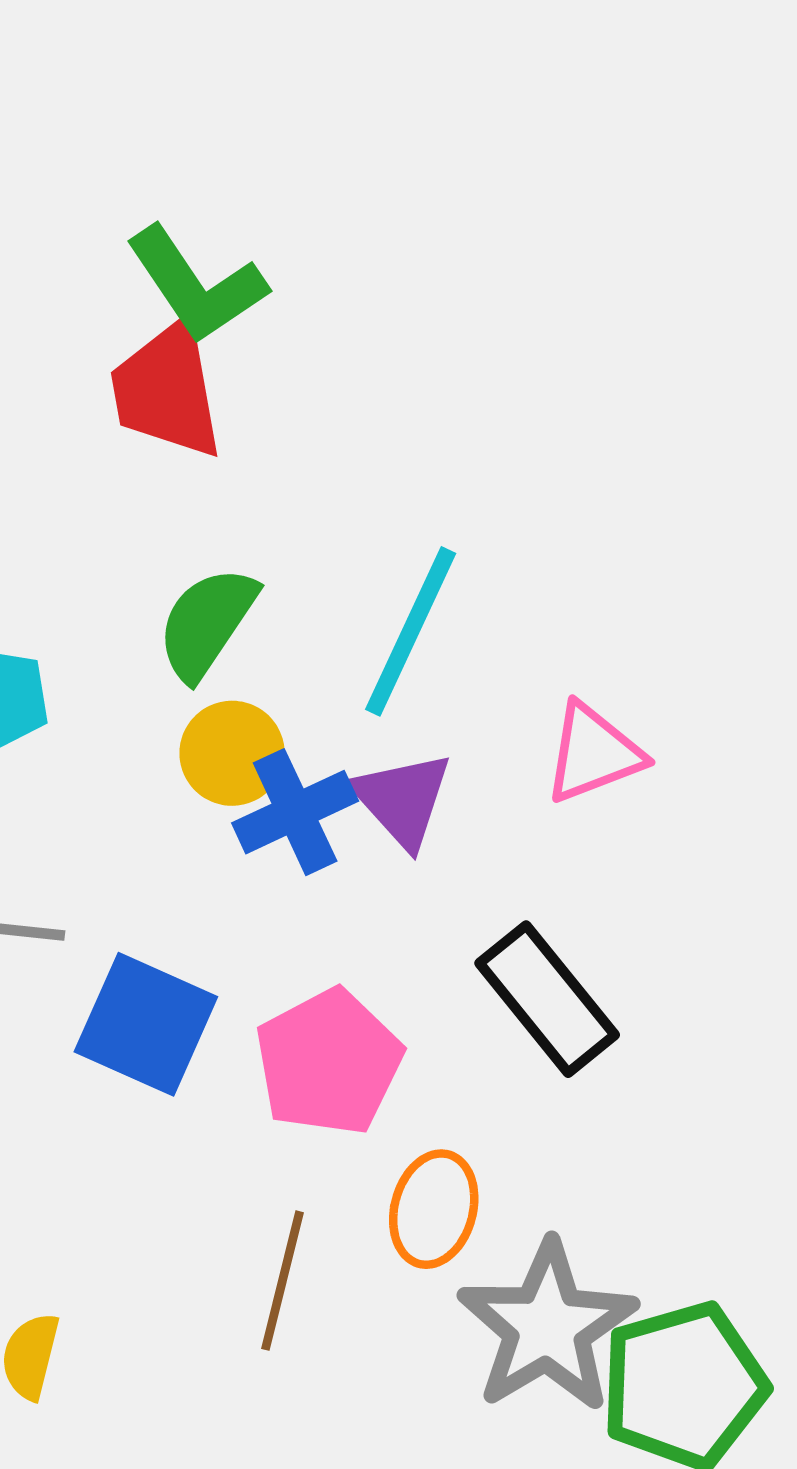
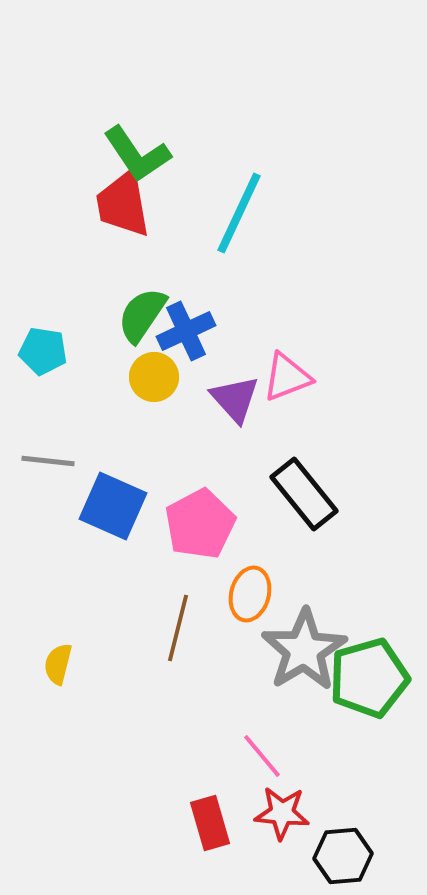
cyan line: (411, 631) -> (239, 213), moved
pink triangle: (593, 753) -> (287, 377), moved
blue cross: (295, 812) -> (186, 331), moved

